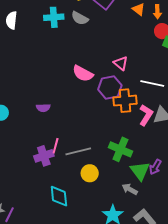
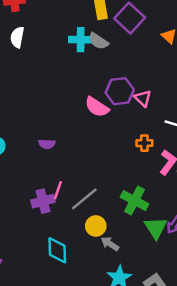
cyan cross: (54, 17) -> (81, 40), moved
purple hexagon: (110, 87) -> (120, 91), moved
orange cross: (125, 101) -> (144, 143), size x0.6
gray line: (78, 151) -> (84, 199), turned -30
gray arrow: (130, 189) -> (110, 244), moved

